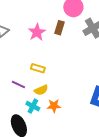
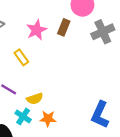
yellow rectangle: (38, 68) -> (21, 57), moved, turned 32

